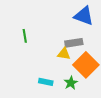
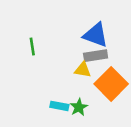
blue triangle: (84, 16) -> (96, 35), moved
green star: (71, 83) -> (79, 107), moved

